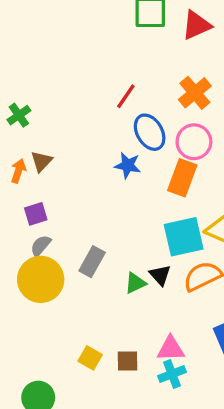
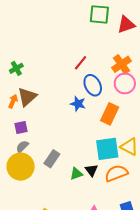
pink circle: (194, 142) -> (125, 83), moved
brown triangle: (41, 161) -> (27, 97), size x1.5

